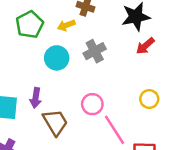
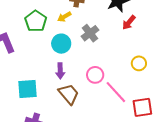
purple arrow: (36, 98) -> (60, 71), moved

